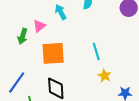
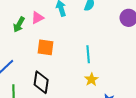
orange square: (53, 53) -> (45, 47), size x0.7

